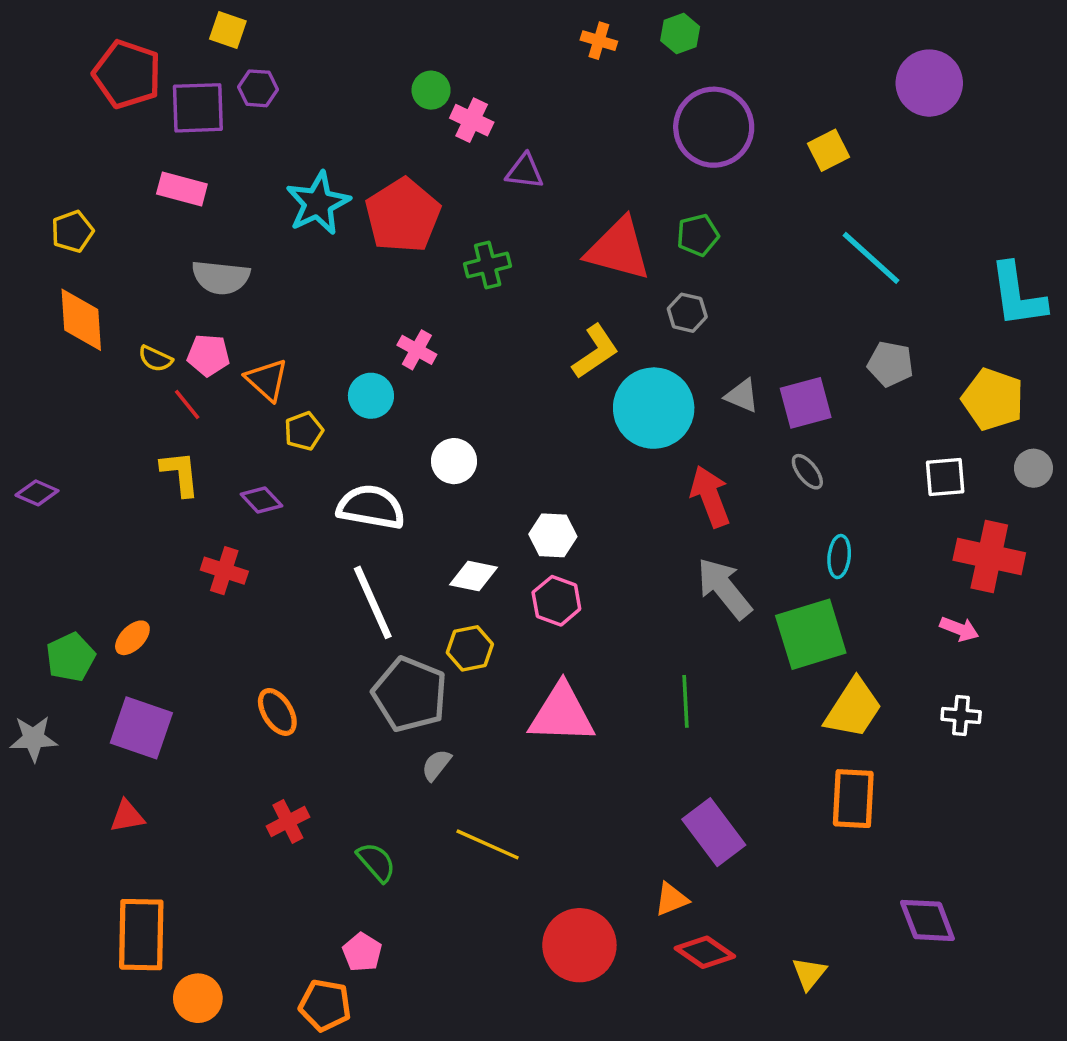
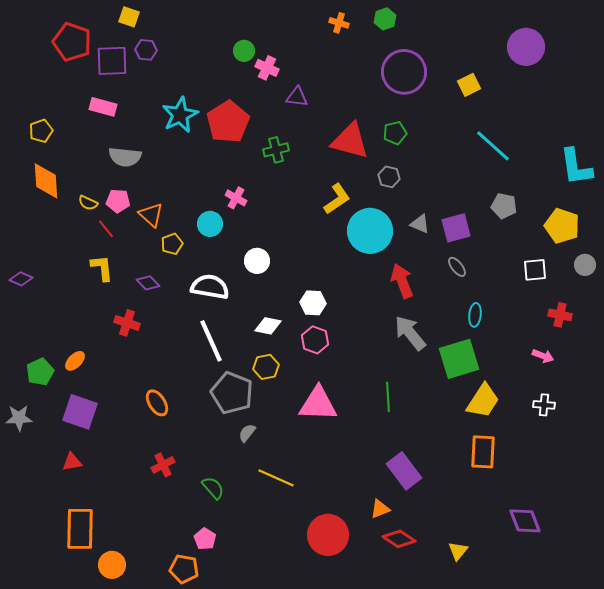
red cross: (989, 557) -> (560, 315), size x0.6

